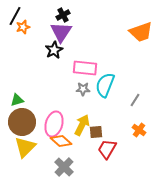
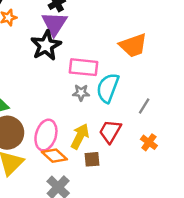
orange trapezoid: (141, 32) -> (133, 45), moved
black star: (54, 50) -> (46, 45), size x1.4
brown square: (96, 132) -> (92, 159), moved
red trapezoid: (107, 149) -> (110, 131), moved

